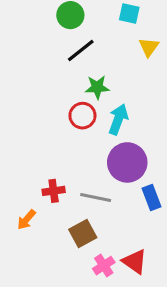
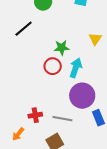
yellow triangle: (149, 47) -> (95, 39), moved
black line: (81, 51) -> (24, 29), moved

